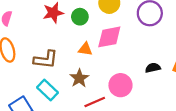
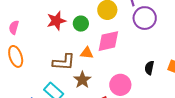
brown L-shape: (46, 59) -> (64, 62), moved
black semicircle: (153, 68) -> (149, 68), turned -64

